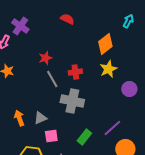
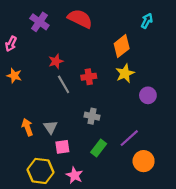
red semicircle: (67, 19) -> (80, 19), size x1.6
purple cross: (20, 26) -> (39, 22), moved
gray cross: (72, 101) -> (92, 116), moved, size x0.6
gray triangle: (40, 118) -> (50, 127), turned -40

